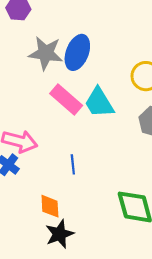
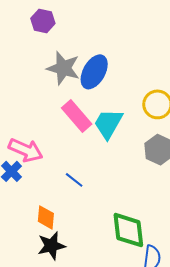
cyan trapezoid: (99, 103) -> (108, 124), turned 52
blue line: (73, 164) -> (74, 180), turned -54

